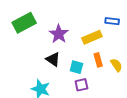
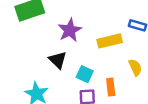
orange rectangle: (98, 60) -> (111, 87), moved
yellow semicircle: (116, 65) -> (135, 67), moved

